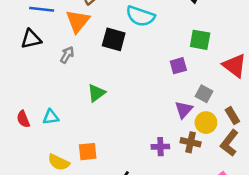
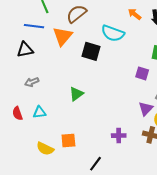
gray arrow: (67, 55) -> (32, 82), moved, turned -144
purple square: (178, 66) -> (142, 73), turned 32
purple cross: (160, 147) -> (119, 136), moved

